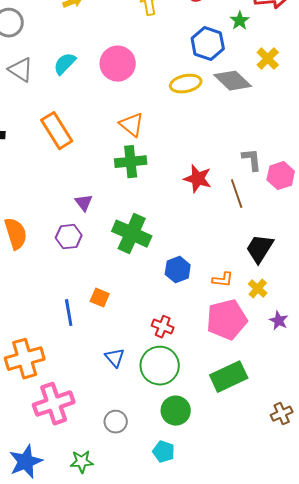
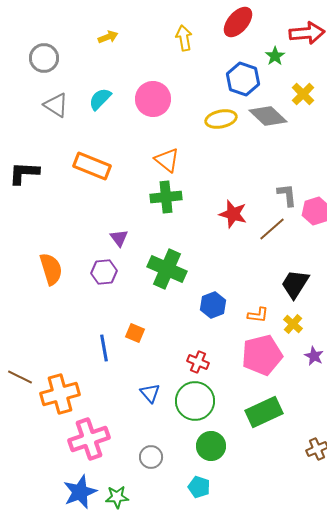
orange rectangle: (57, 131) -> (92, 166), turned -36
brown line: (237, 194) -> (272, 229), turned 68
blue star: (26, 462) -> (80, 492), moved

